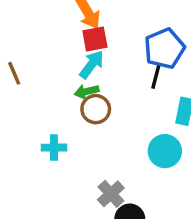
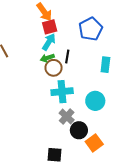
black line: (156, 77) -> (67, 56), moved
cyan cross: (54, 148) -> (62, 92), moved, size x1.5
cyan circle: (165, 151) -> (95, 101), moved

